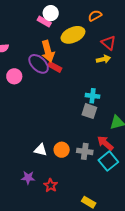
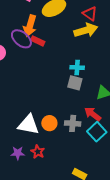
orange arrow: (48, 51) -> (30, 26), turned 35
yellow arrow: (103, 59) -> (86, 30), size x1.6
white triangle: (41, 150) -> (28, 125), size x1.6
red star: (51, 185) -> (38, 152), moved

